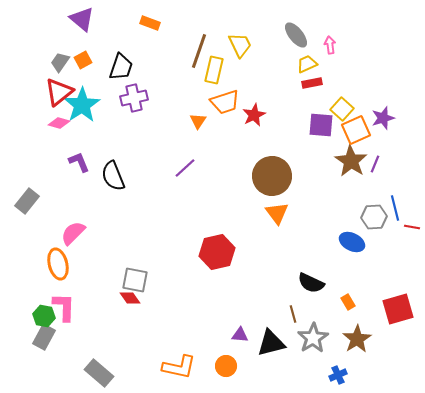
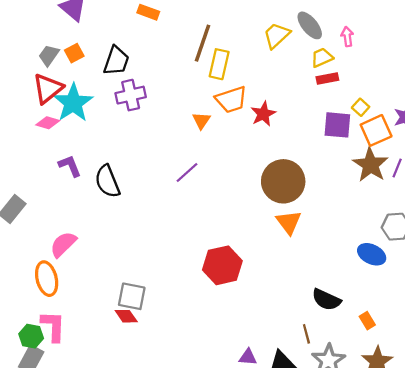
yellow trapezoid: (240, 45) -> (277, 35), moved, turned -108
yellow square: (342, 109) -> (361, 107), size x0.7

